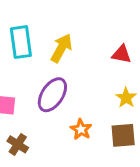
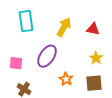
yellow arrow: (61, 48) -> (64, 27), moved

